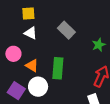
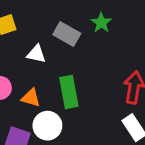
white triangle: (31, 33) -> (36, 54), moved
green star: (99, 45) -> (101, 23), moved

